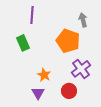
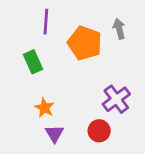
orange pentagon: (68, 41) -> (85, 43), moved
orange star: (44, 75) -> (44, 108), moved

